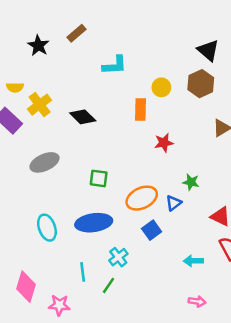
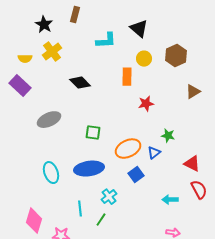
brown rectangle: (76, 33) -> (75, 15), turned -35
black triangle: (208, 50) -> (139, 29), moved
yellow cross: (40, 105) -> (52, 52), moved

